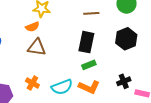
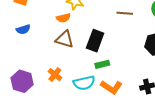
black rectangle: (86, 42) -> (95, 41), moved
green rectangle: (89, 65) -> (102, 64), moved

